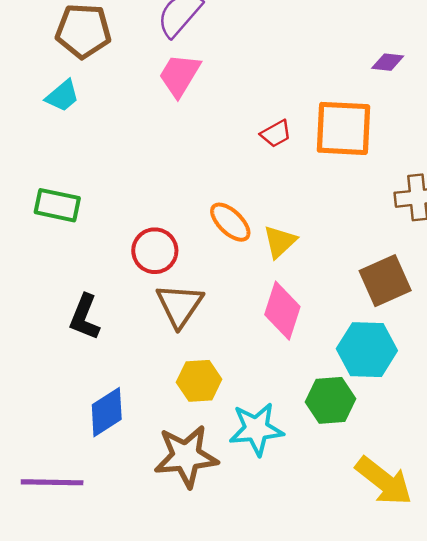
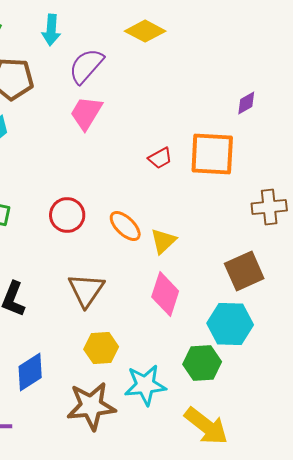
purple diamond: (388, 62) -> (246, 103), turned -35
red circle: (155, 251) -> (67, 215), moved
yellow arrow: (384, 481) -> (206, 426), moved

